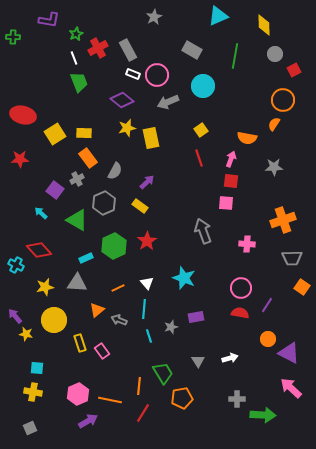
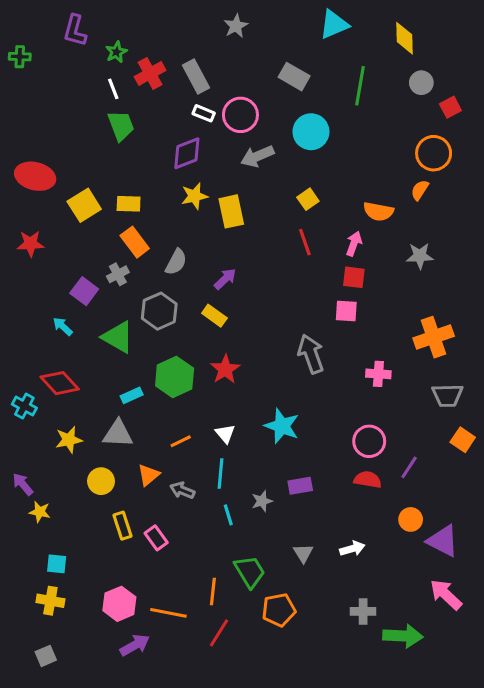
purple L-shape: (49, 20) -> (75, 31), turned 95
purple diamond: (122, 100) -> (187, 153), turned -60
yellow circle: (54, 320) -> (101, 481), moved, size x0.7

